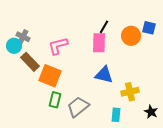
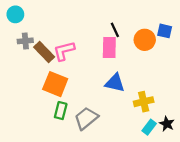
black line: (104, 27) -> (115, 30), turned -56
gray cross: (23, 37) -> (25, 41), turned -32
cyan circle: (14, 46) -> (15, 14), moved
brown rectangle: (30, 62) -> (44, 52), moved
cyan rectangle: (116, 115) -> (149, 127), moved, turned 32

